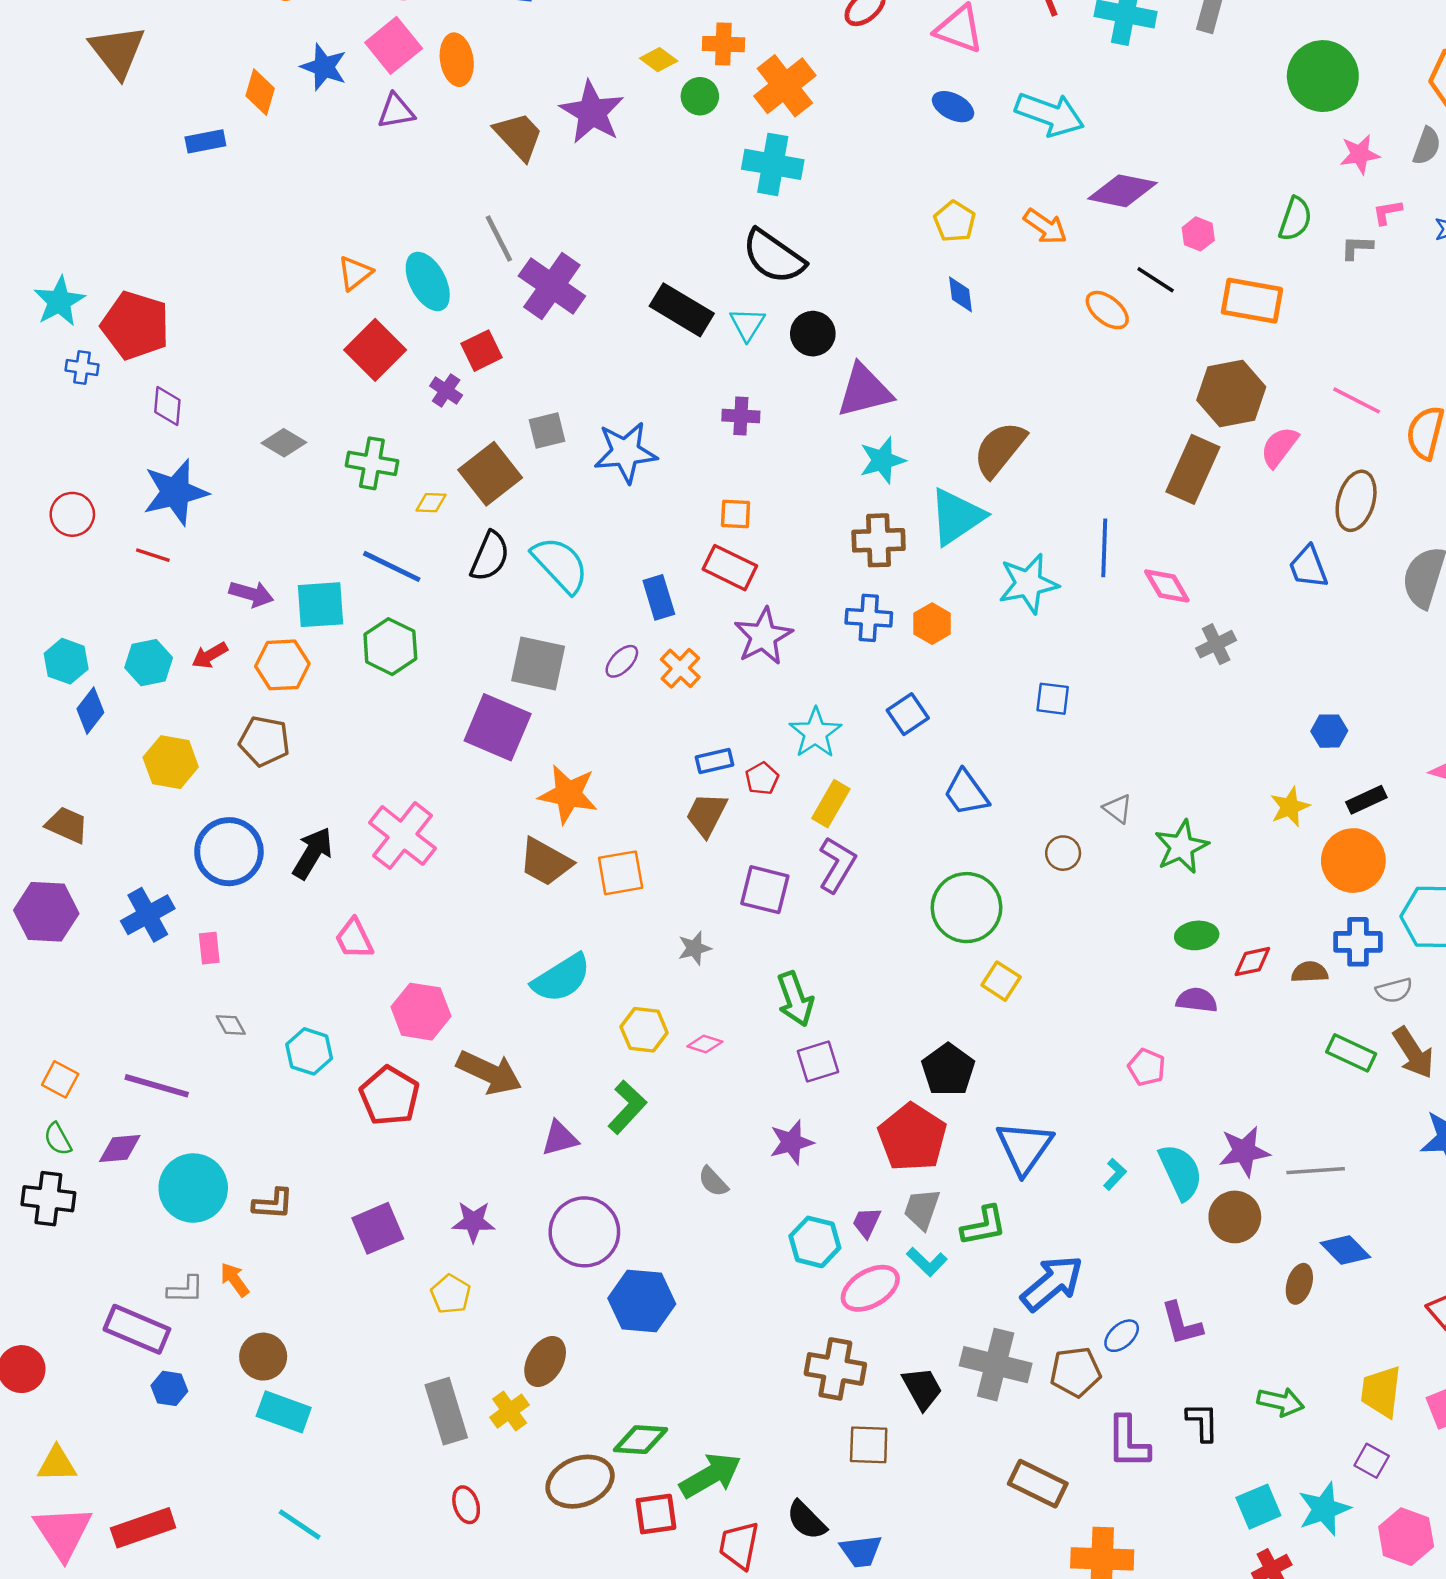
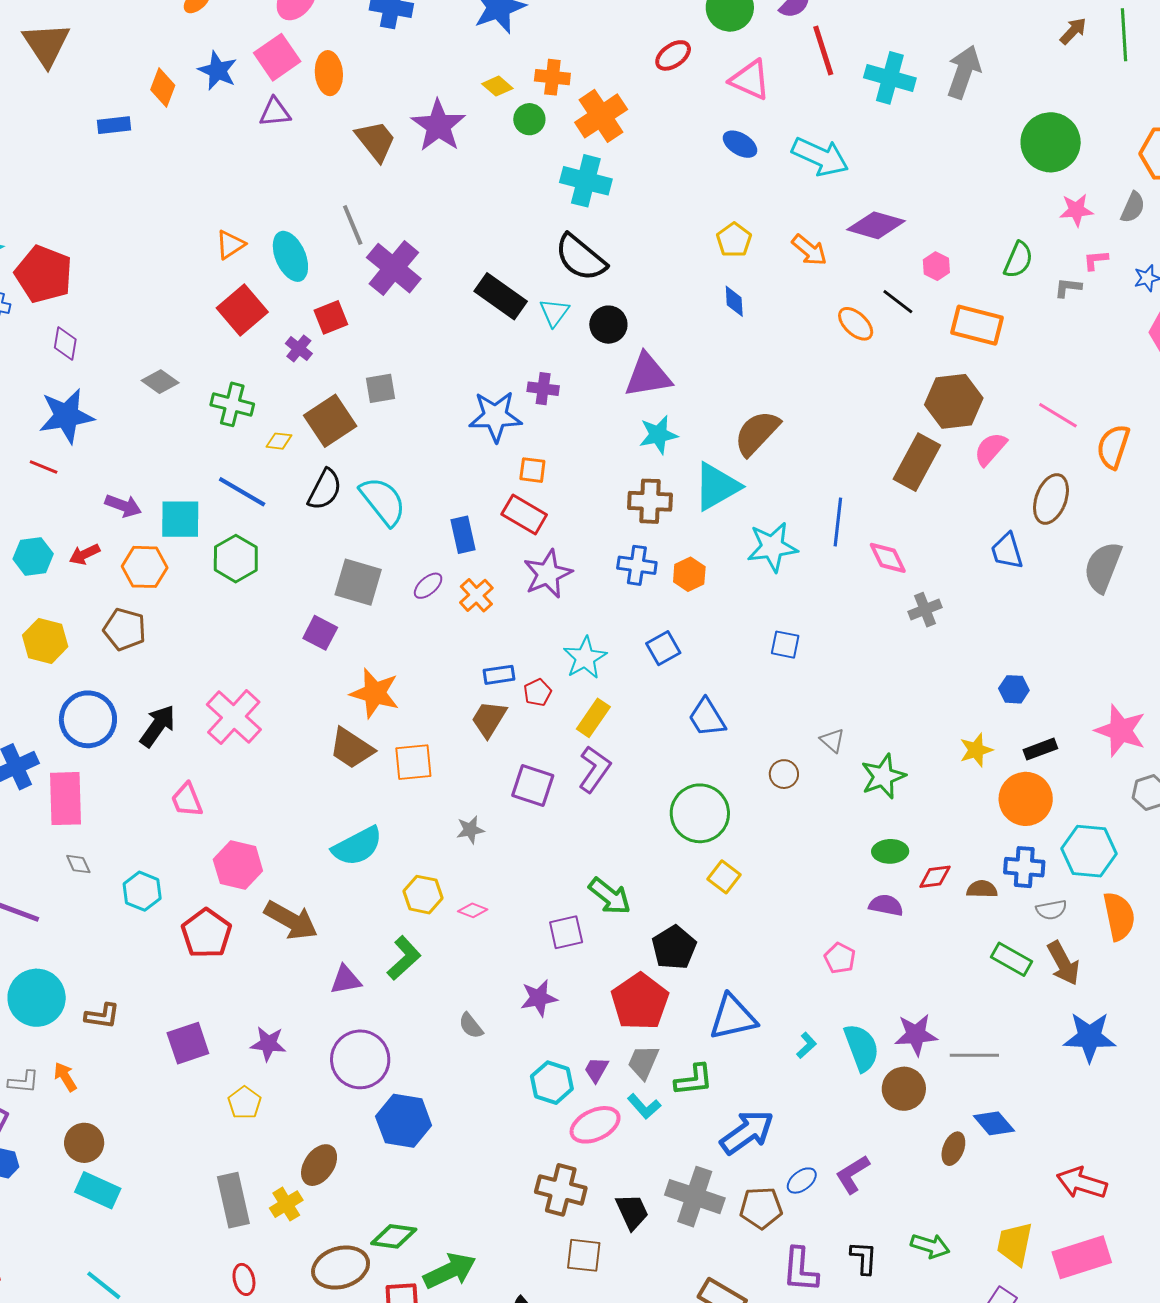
blue star: (626, 452) -> (495, 416), moved
purple square: (498, 727) -> (320, 633), size x0.6
pink rectangle: (209, 948) -> (65, 799), size x2.0
green arrow: (795, 999) -> (610, 896), moved, turned -36
blue triangle: (1024, 1148) -> (733, 1017), turned 38
purple L-shape: (1182, 1324) -> (853, 1174), turned 69

